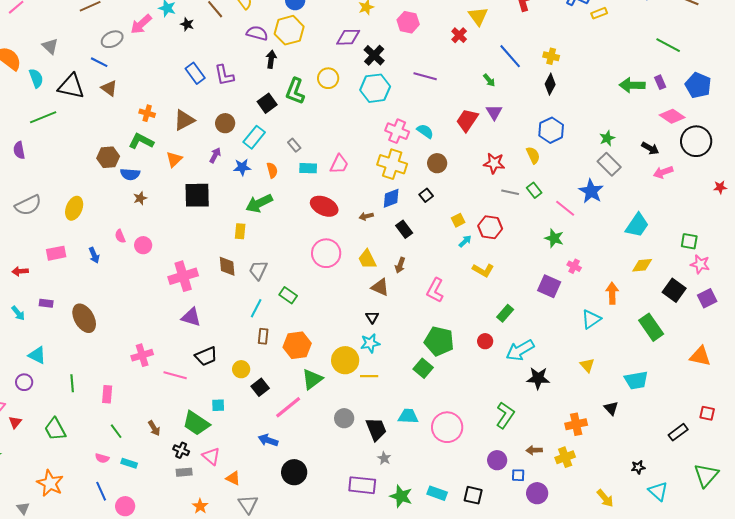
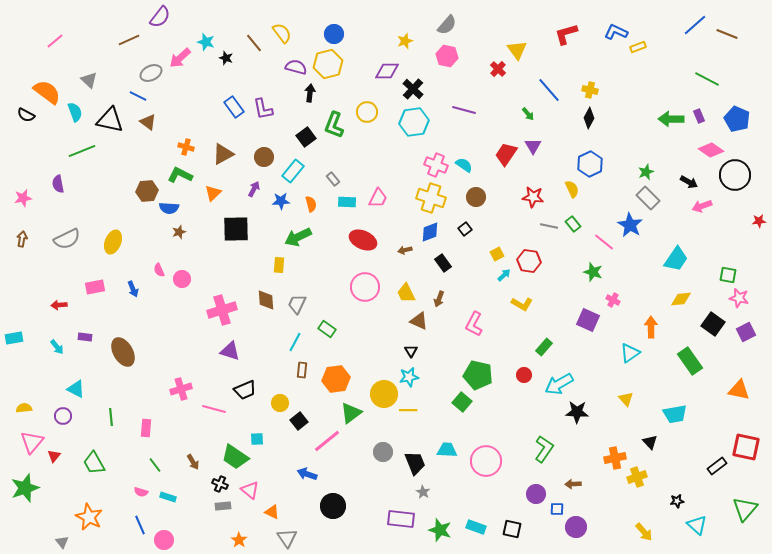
red square: (707, 413) -> (746, 447), size x1.8
yellow cross: (565, 457) -> (637, 477), moved

